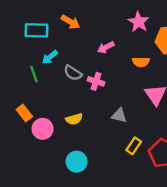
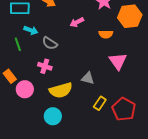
cyan arrow: (50, 57) -> (31, 30), turned -120
pink cross: (96, 81) -> (45, 66), moved
yellow semicircle: (74, 119) -> (61, 90), moved, size x1.6

